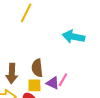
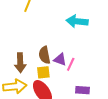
purple triangle: (53, 83) -> (60, 59), moved

